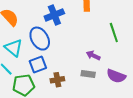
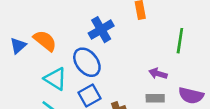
green line: (114, 33) -> (180, 41), turned 36

